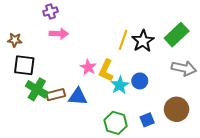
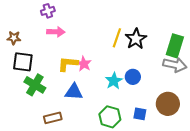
green rectangle: (177, 35) -> (175, 46), moved, turned -30
yellow L-shape: (106, 70) -> (68, 64), moved, turned 70
brown rectangle: (56, 95) -> (53, 118), moved
blue square: (147, 120) -> (140, 114), turned 32

